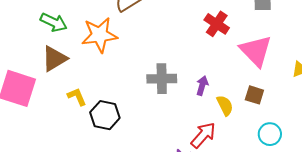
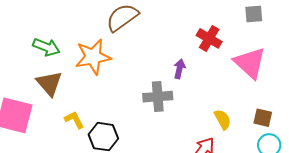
brown triangle: (54, 59) -> (49, 83), turned -36
purple arrow: (202, 86) -> (179, 69), moved
brown square: (254, 95) -> (263, 118), moved

